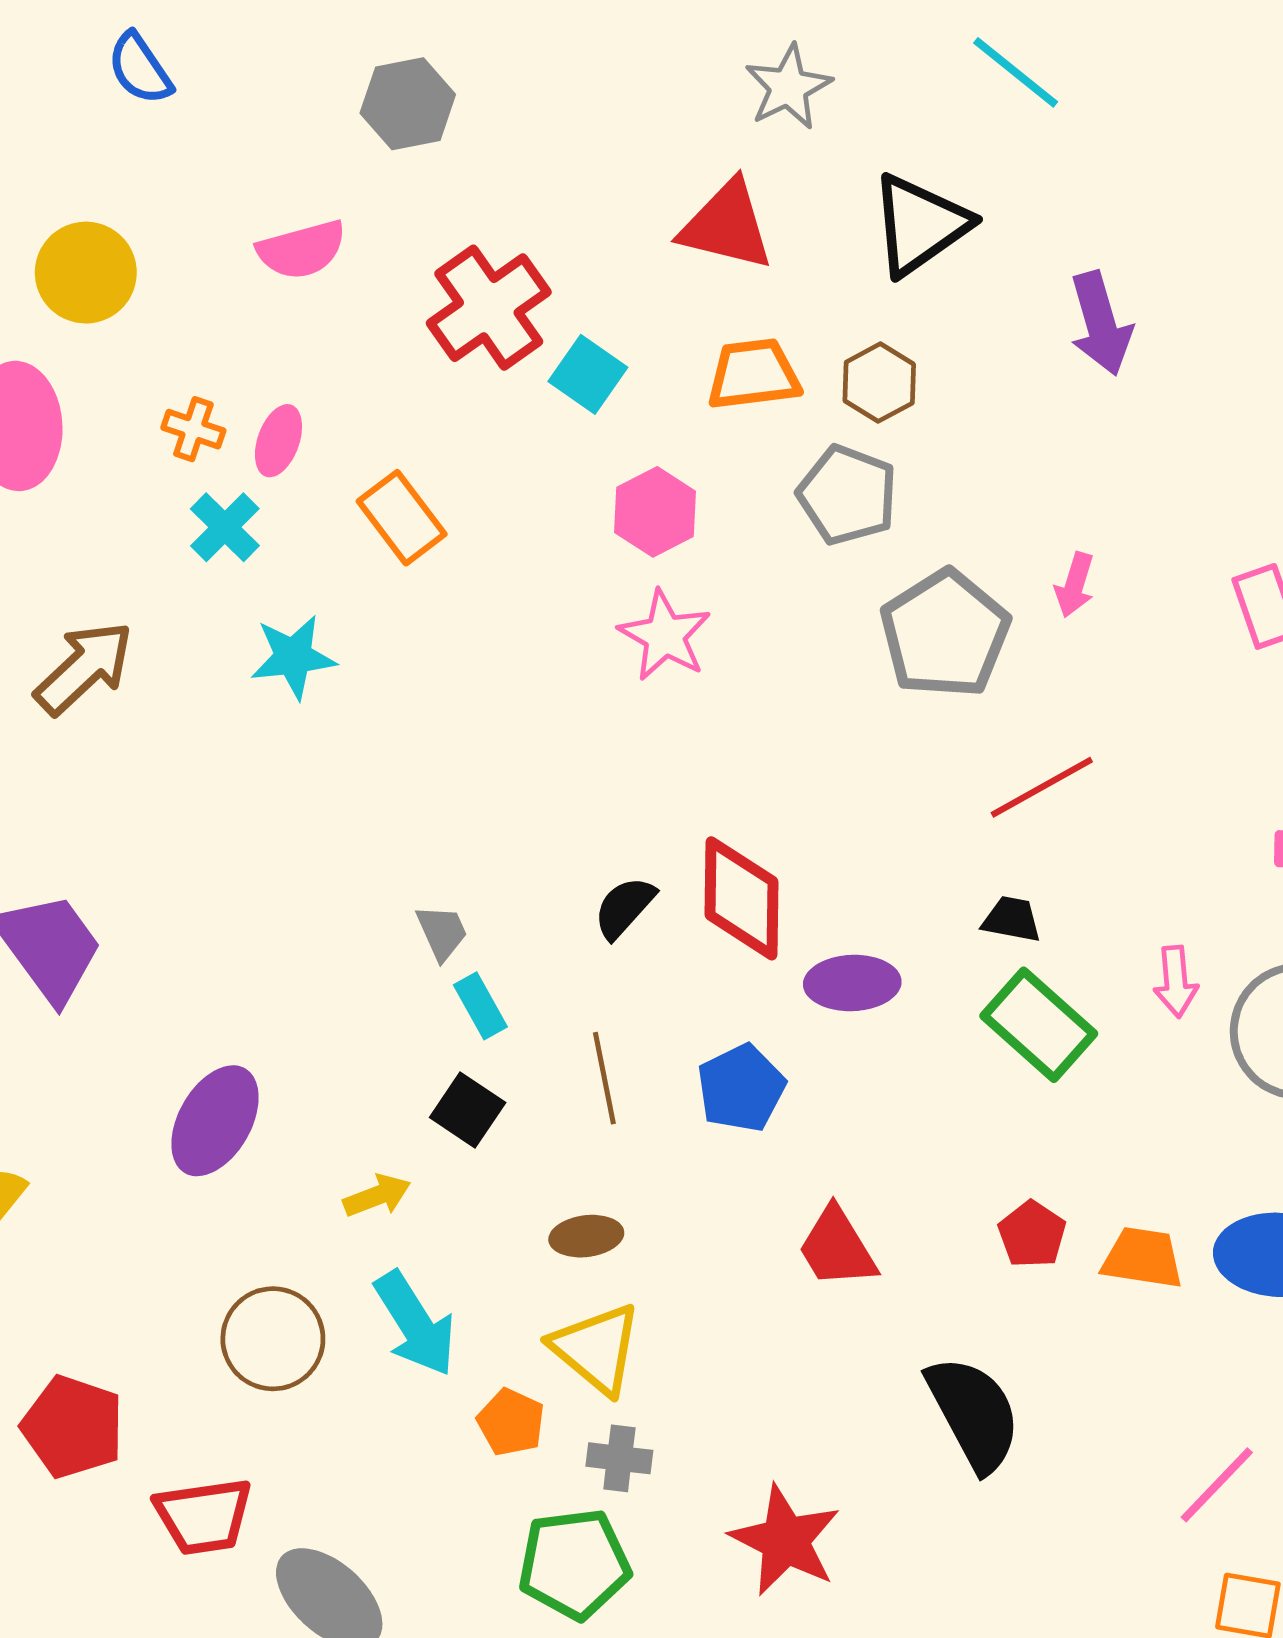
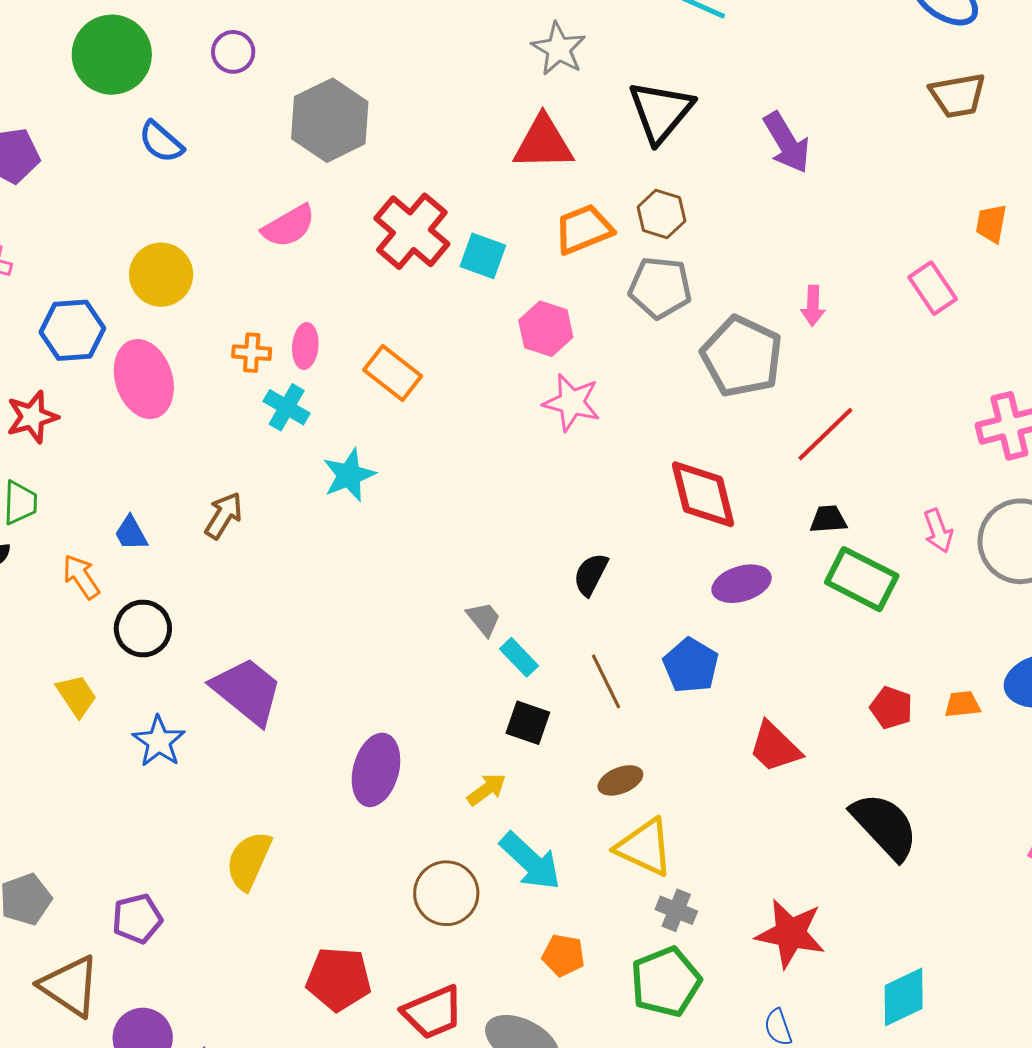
gray hexagon: (408, 104) -> (330, 120), size x1.4
brown arrow: (84, 668) -> (224, 515), size x0.7
red diamond: (742, 898) -> (703, 494), moved
orange trapezoid: (1143, 1258) -> (962, 704), size x0.7
orange pentagon: (511, 1422) -> (563, 955), moved
gray cross: (619, 1458) -> (676, 910), turned 30

